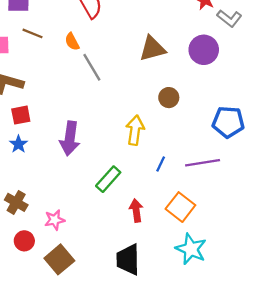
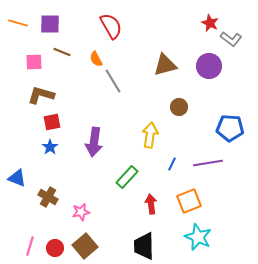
orange square: (180, 207) -> (189, 201), turned 30
red circle: (24, 241) -> (55, 248), moved

